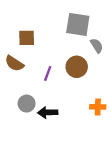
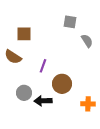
gray square: (78, 24) -> (70, 22), size x0.6
brown circle: (77, 67) -> (62, 84), moved
orange cross: (98, 107) -> (88, 104), moved

